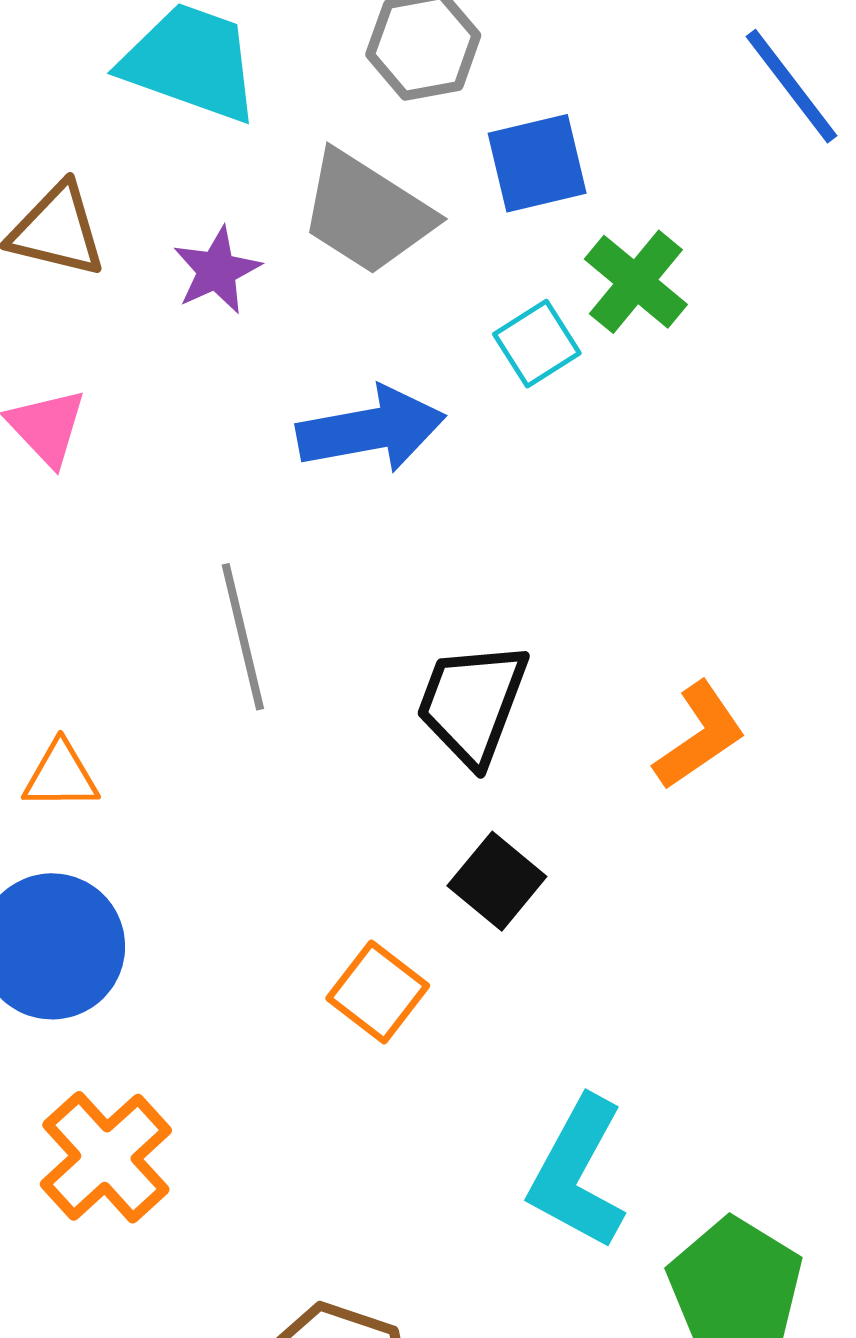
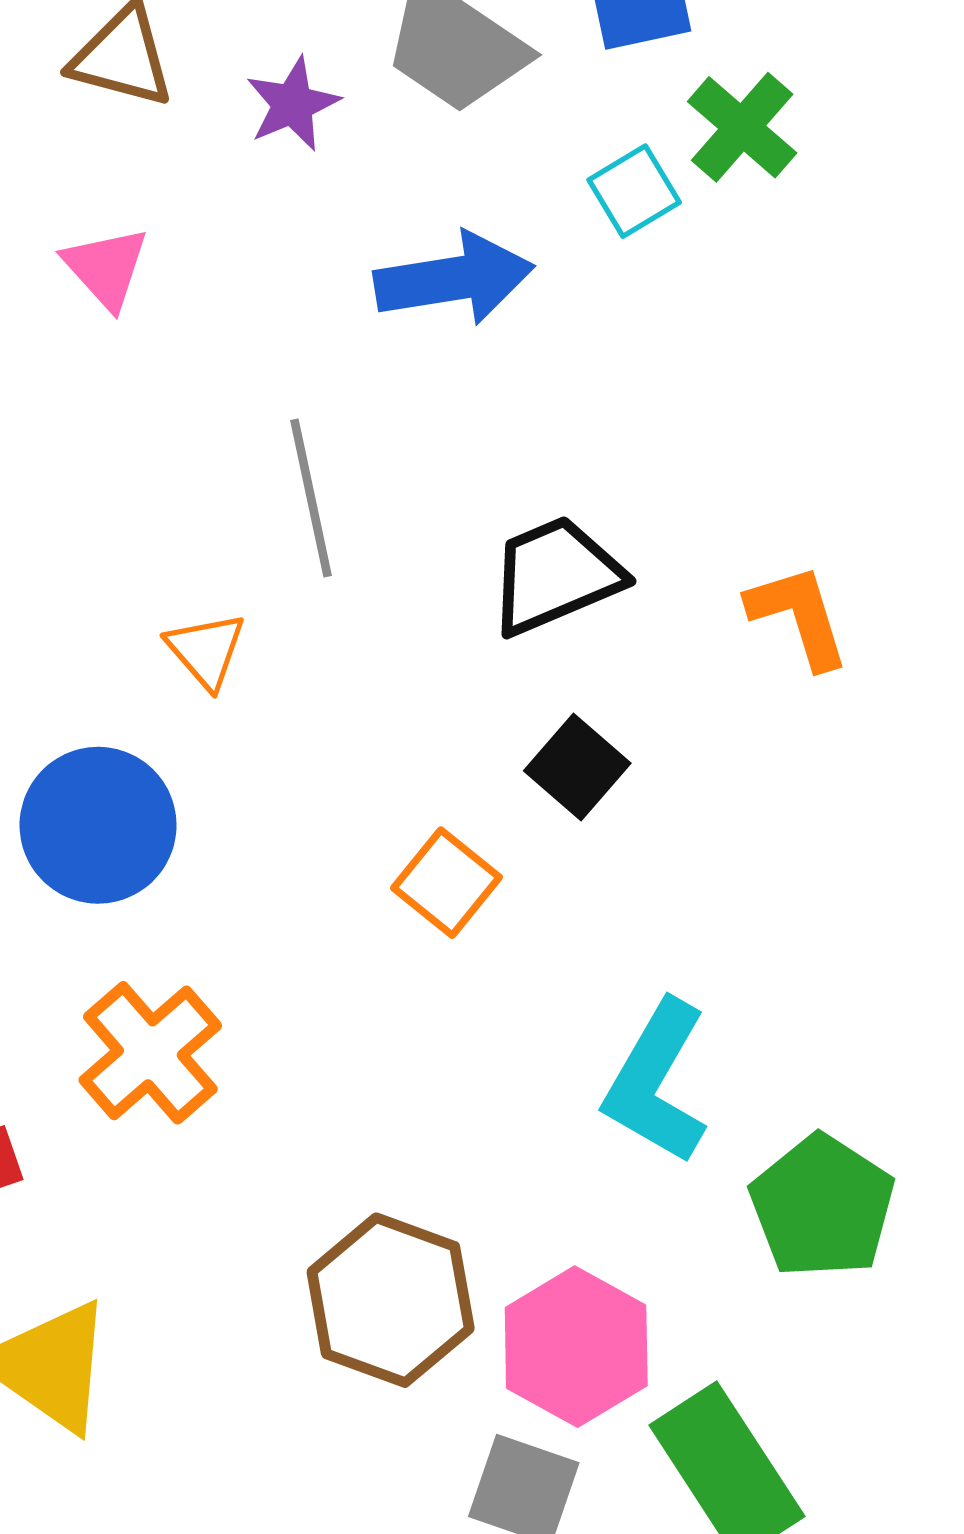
black trapezoid: (472, 703) -> (555, 575), turned 45
orange L-shape: (700, 736) -> (798, 616), turned -74
orange triangle: (61, 776) -> (206, 650), moved, turned 48

